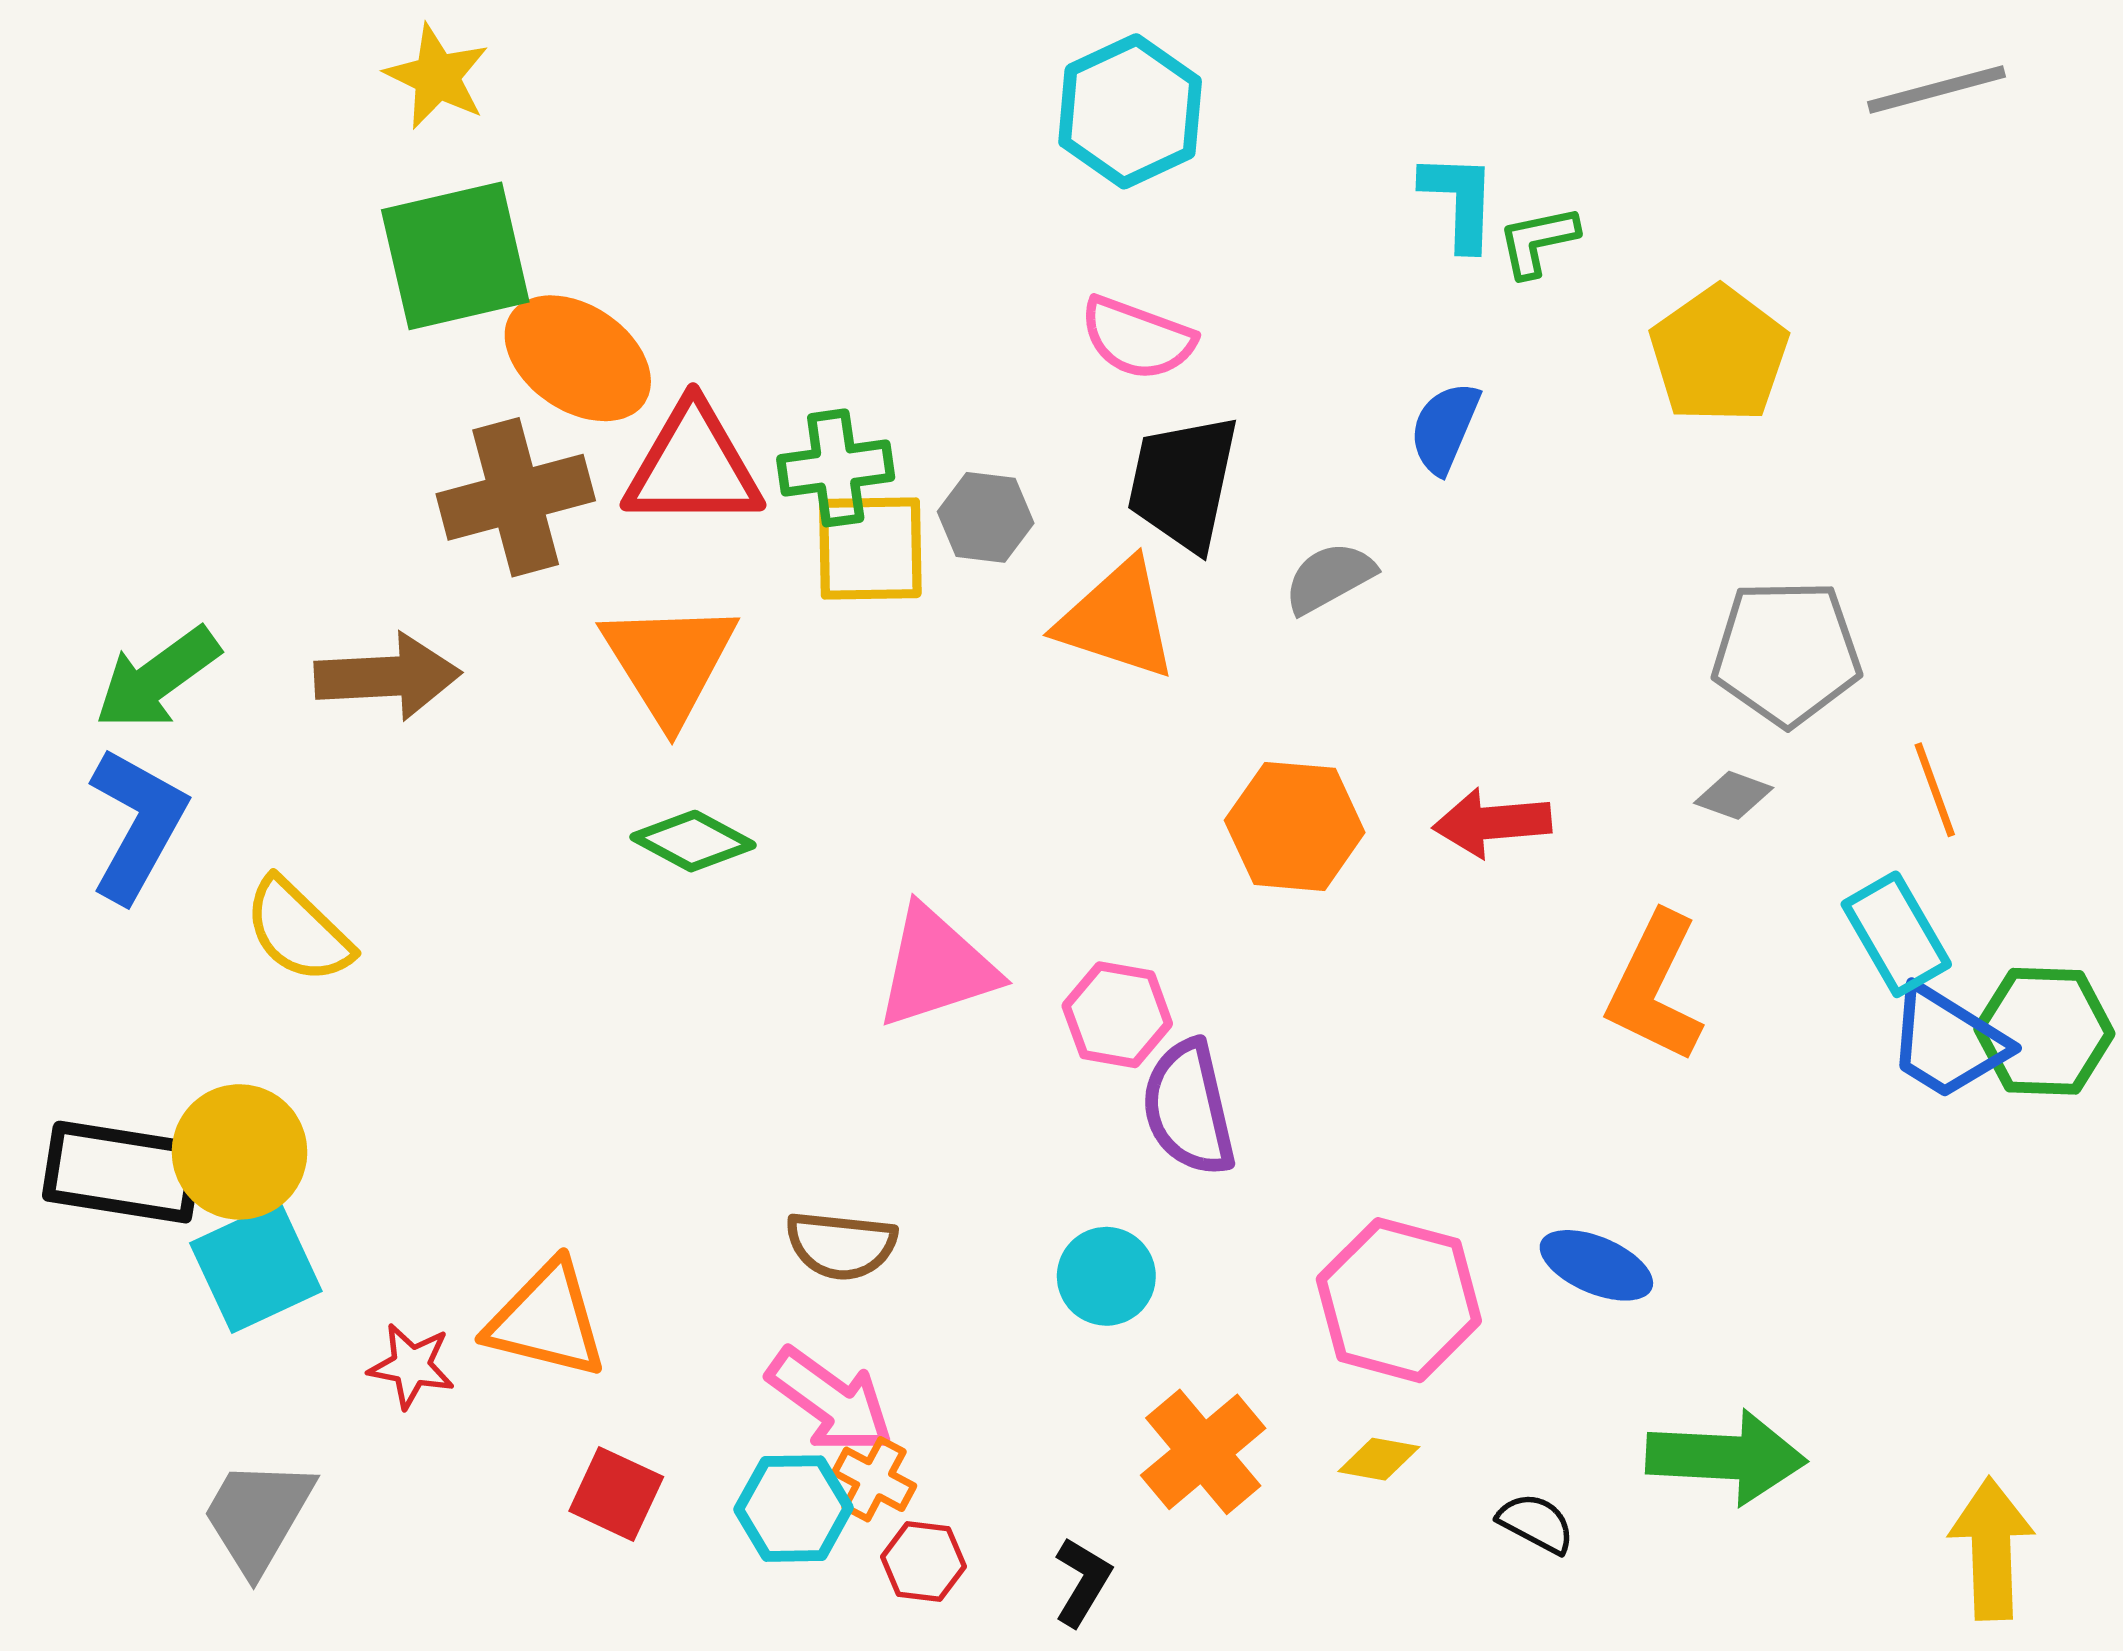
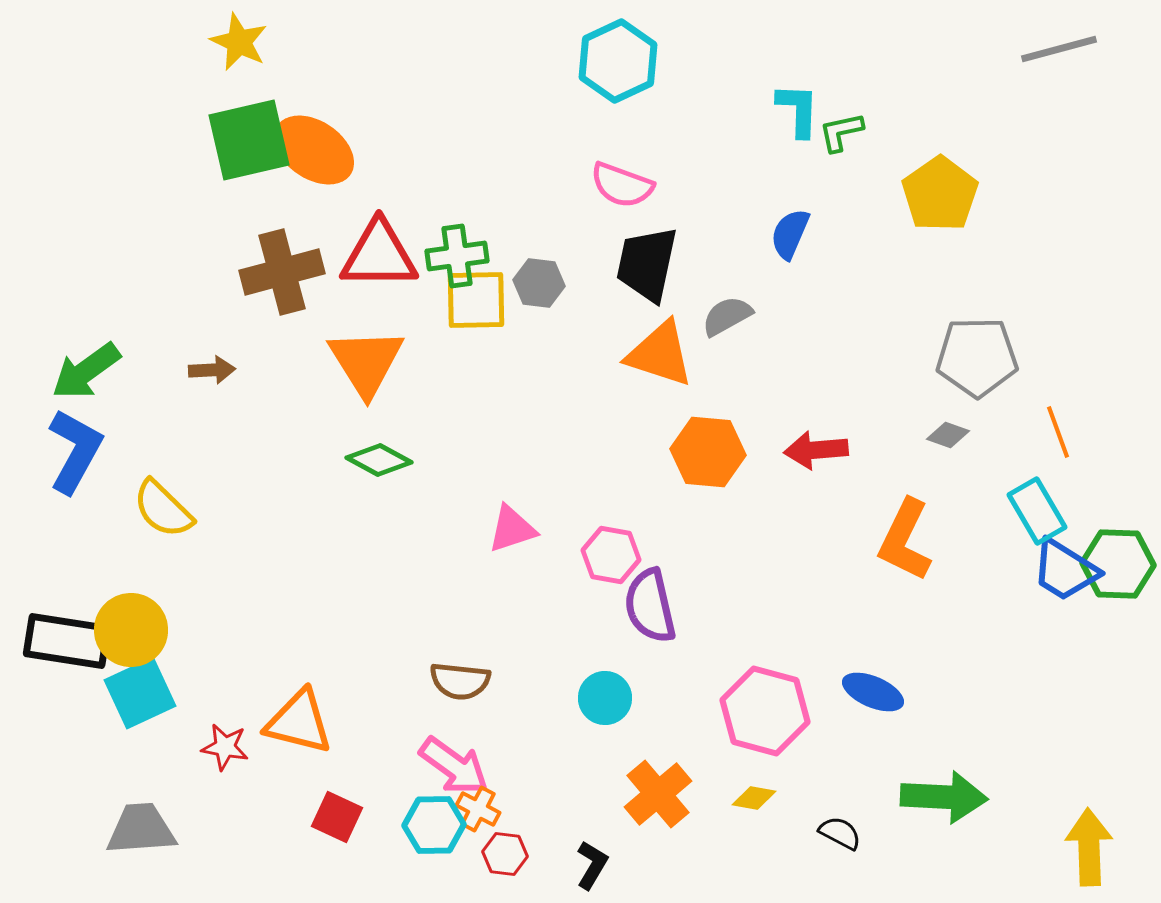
orange ellipse: (578, 358) -> (314, 150), moved
orange triangle: (1117, 620) -> (660, 354), moved
brown arrow: (388, 676) -> (212, 370), size x0.6
pink triangle: (936, 967) -> (512, 529), size x0.7
gray trapezoid: (258, 1516) -> (141, 829), turned 56

